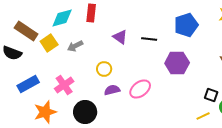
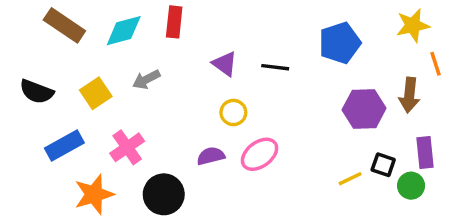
brown rectangle: (26, 31) -> (64, 25), moved
yellow square: (49, 43) -> (96, 93), moved
purple hexagon: (177, 63) -> (364, 109), moved
yellow circle: (104, 69) -> (233, 112), moved
yellow line: (203, 116) -> (350, 179), moved

